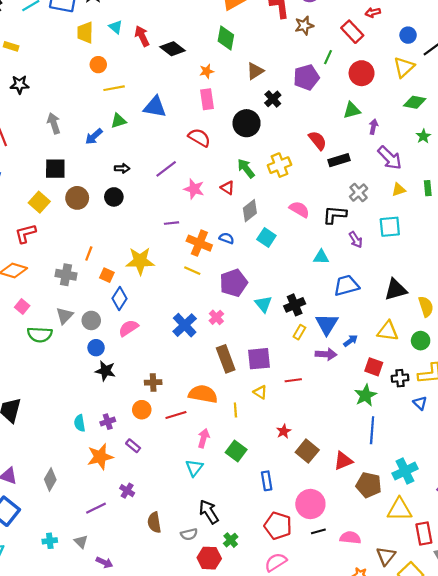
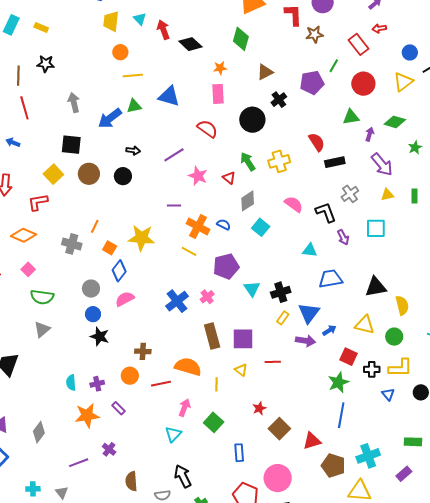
green diamond: (415, 102) -> (395, 122), moved
blue arrow: (94, 136) -> (110, 118), size x1.4
black L-shape: (335, 215) -> (326, 212), turned 60
gray triangle: (65, 316) -> (42, 329), moved

